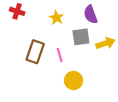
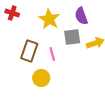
yellow star: (56, 18) -> (49, 19), size x1.5
yellow circle: (73, 81) -> (41, 78), moved

